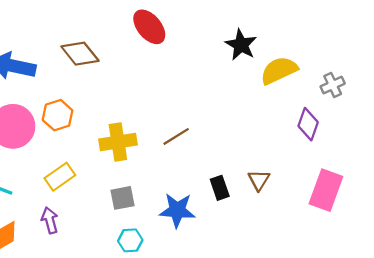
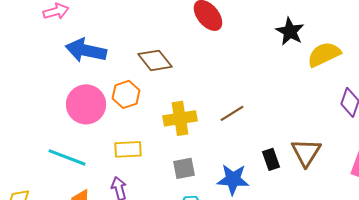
brown diamond: (80, 54) -> (155, 60), moved
yellow rectangle: (60, 177) -> (128, 149), turned 32
brown triangle: (259, 180) -> (306, 152), size x1.5

